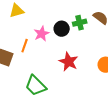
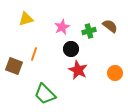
black circle: (62, 29) -> (71, 49), moved
pink star: (42, 34) -> (62, 27), moved

